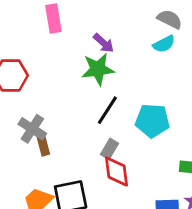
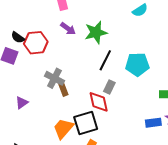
purple arrow: (104, 43) -> (68, 29), moved
red diamond: (117, 171) -> (99, 102), moved

